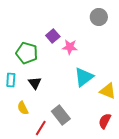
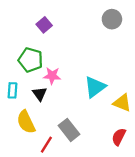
purple square: (53, 36) -> (44, 25), moved
pink star: (70, 47) -> (52, 76), moved
yellow semicircle: (23, 108) -> (26, 122), size x1.5

